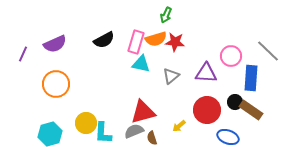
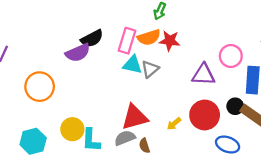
purple semicircle: (55, 44) -> (78, 53), moved
gray triangle: (171, 76) -> (150, 69), moved
yellow arrow: (179, 126) -> (174, 124), moved

